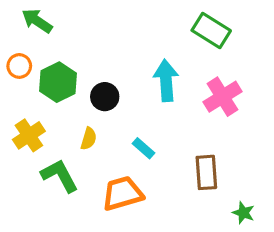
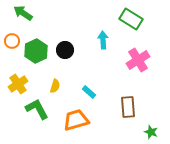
cyan arrow: (166, 81) -> (103, 40), moved, size x0.7
black circle: (105, 97) -> (65, 50), moved

